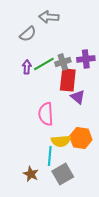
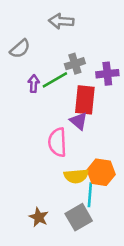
gray semicircle: (28, 34) -> (20, 49), moved
gray cross: (63, 62) -> (75, 64), moved
purple triangle: (78, 97) -> (79, 121), moved
cyan line: (50, 156) -> (90, 195), moved

